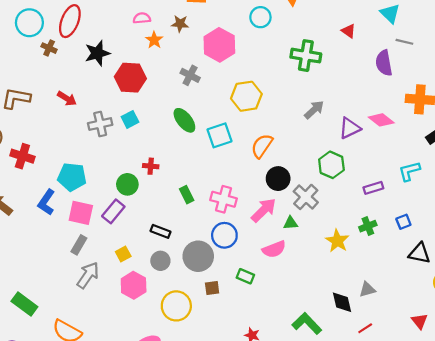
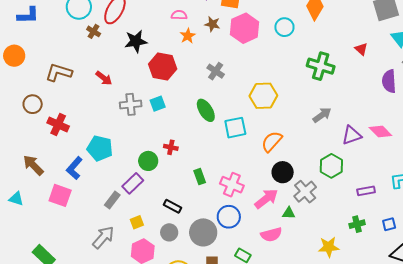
pink hexagon: (219, 45) -> (245, 28), moved
pink square: (81, 213) -> (60, 195), moved
yellow star: (337, 241) -> (329, 247), moved, turned 30
gray rectangle: (79, 245) -> (112, 200), moved

